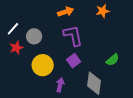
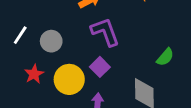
red star: (16, 48) -> (34, 74), moved
purple square: (74, 61) -> (100, 67), moved

